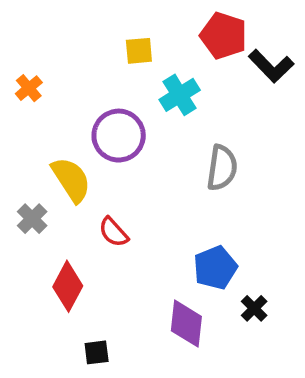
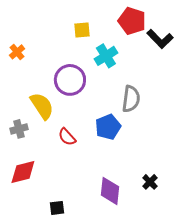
gray cross: (32, 219) -> (19, 129), turned 30
blue pentagon: (215, 268) -> (108, 127), moved
red diamond: (68, 286) -> (23, 172), moved, turned 48

